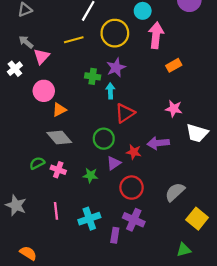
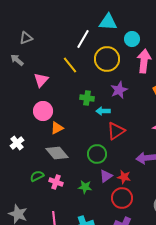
yellow line: (74, 40) -> (70, 65), turned 66
gray arrow: (26, 42) -> (17, 60), moved
purple star: (116, 68) -> (119, 90), moved
white cross: (15, 69) -> (17, 143), moved
cyan arrow: (110, 91) -> (103, 111), turned -88
red star: (134, 152) -> (124, 177), moved

